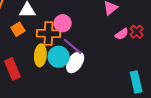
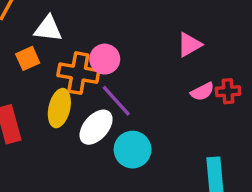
red cross: (137, 32) -> (228, 91), turned 32
cyan circle: (59, 57) -> (133, 150), moved
white ellipse: (75, 62) -> (96, 127), moved

